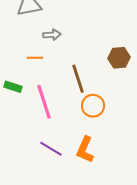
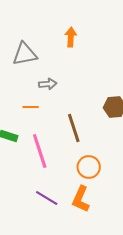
orange circle: (93, 106) -> (89, 167), moved

